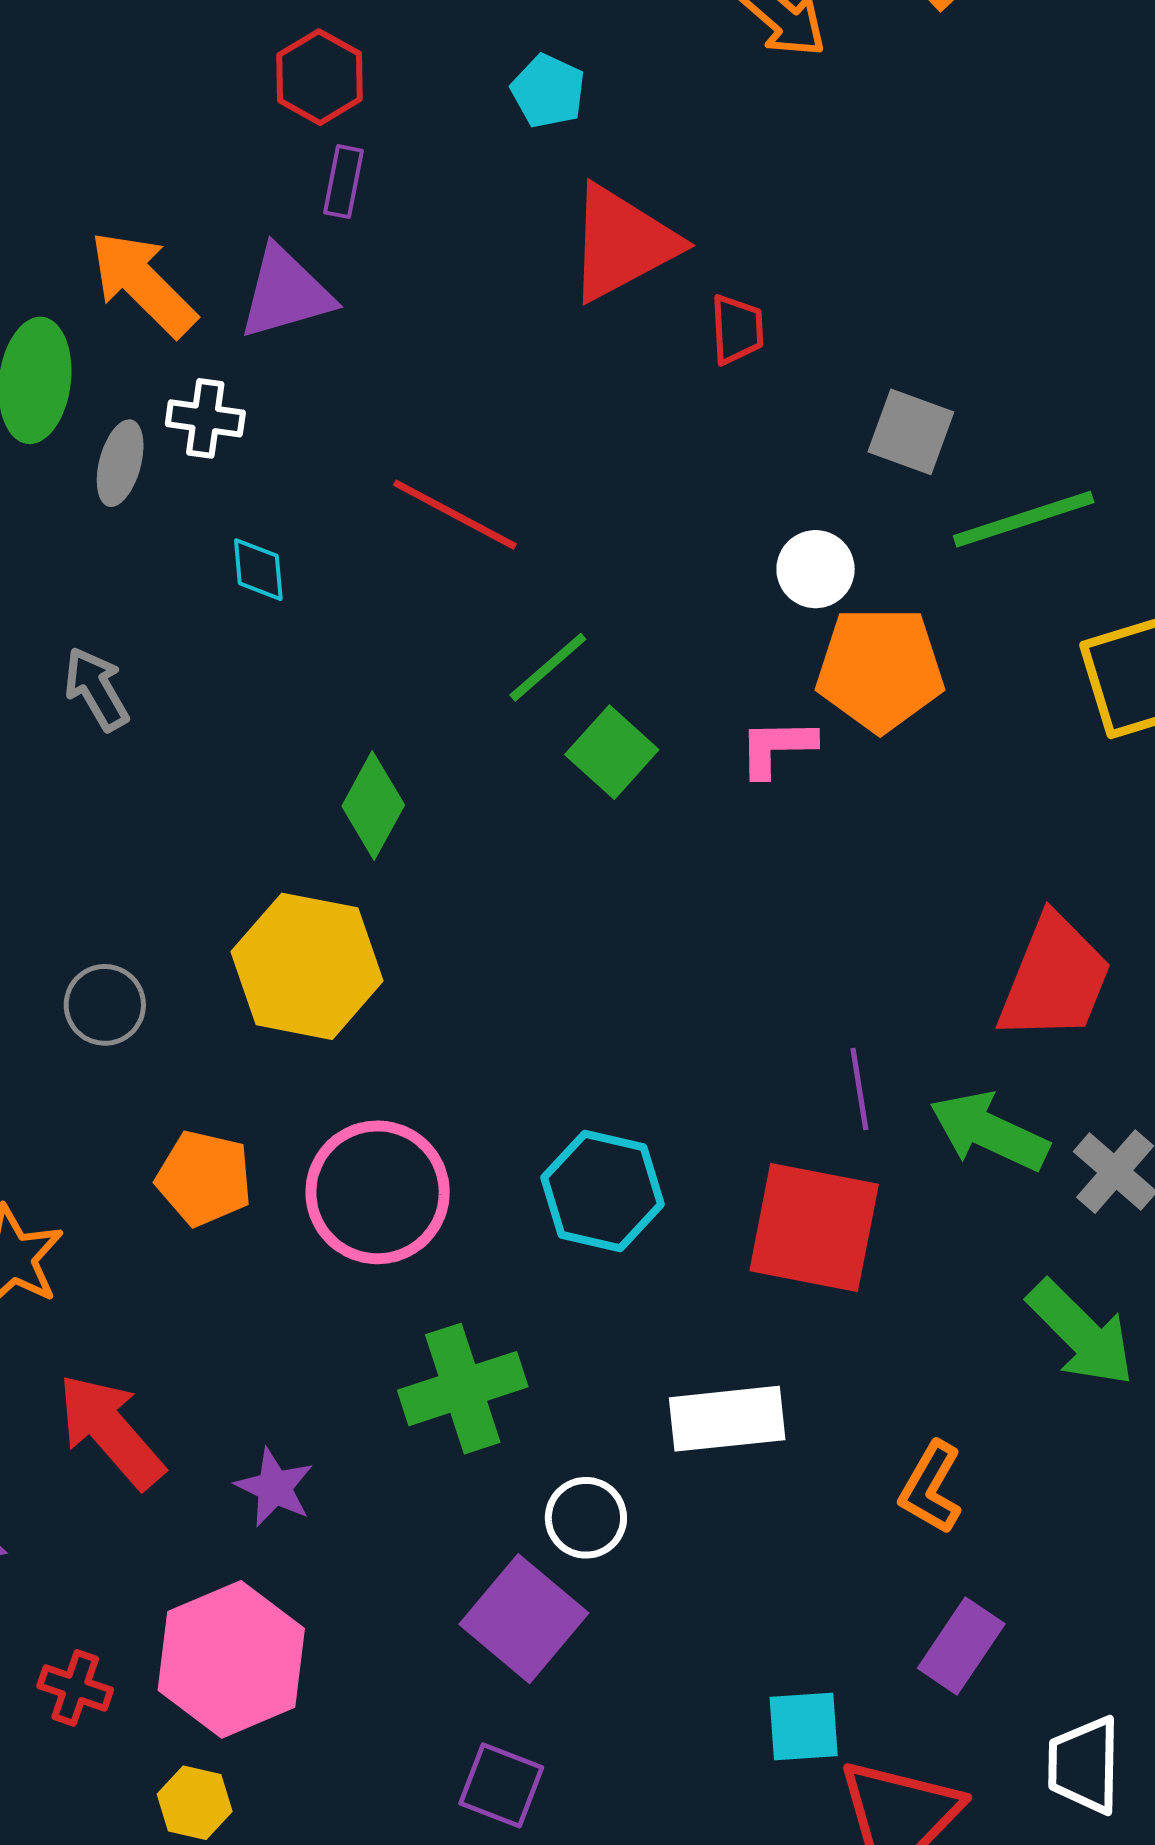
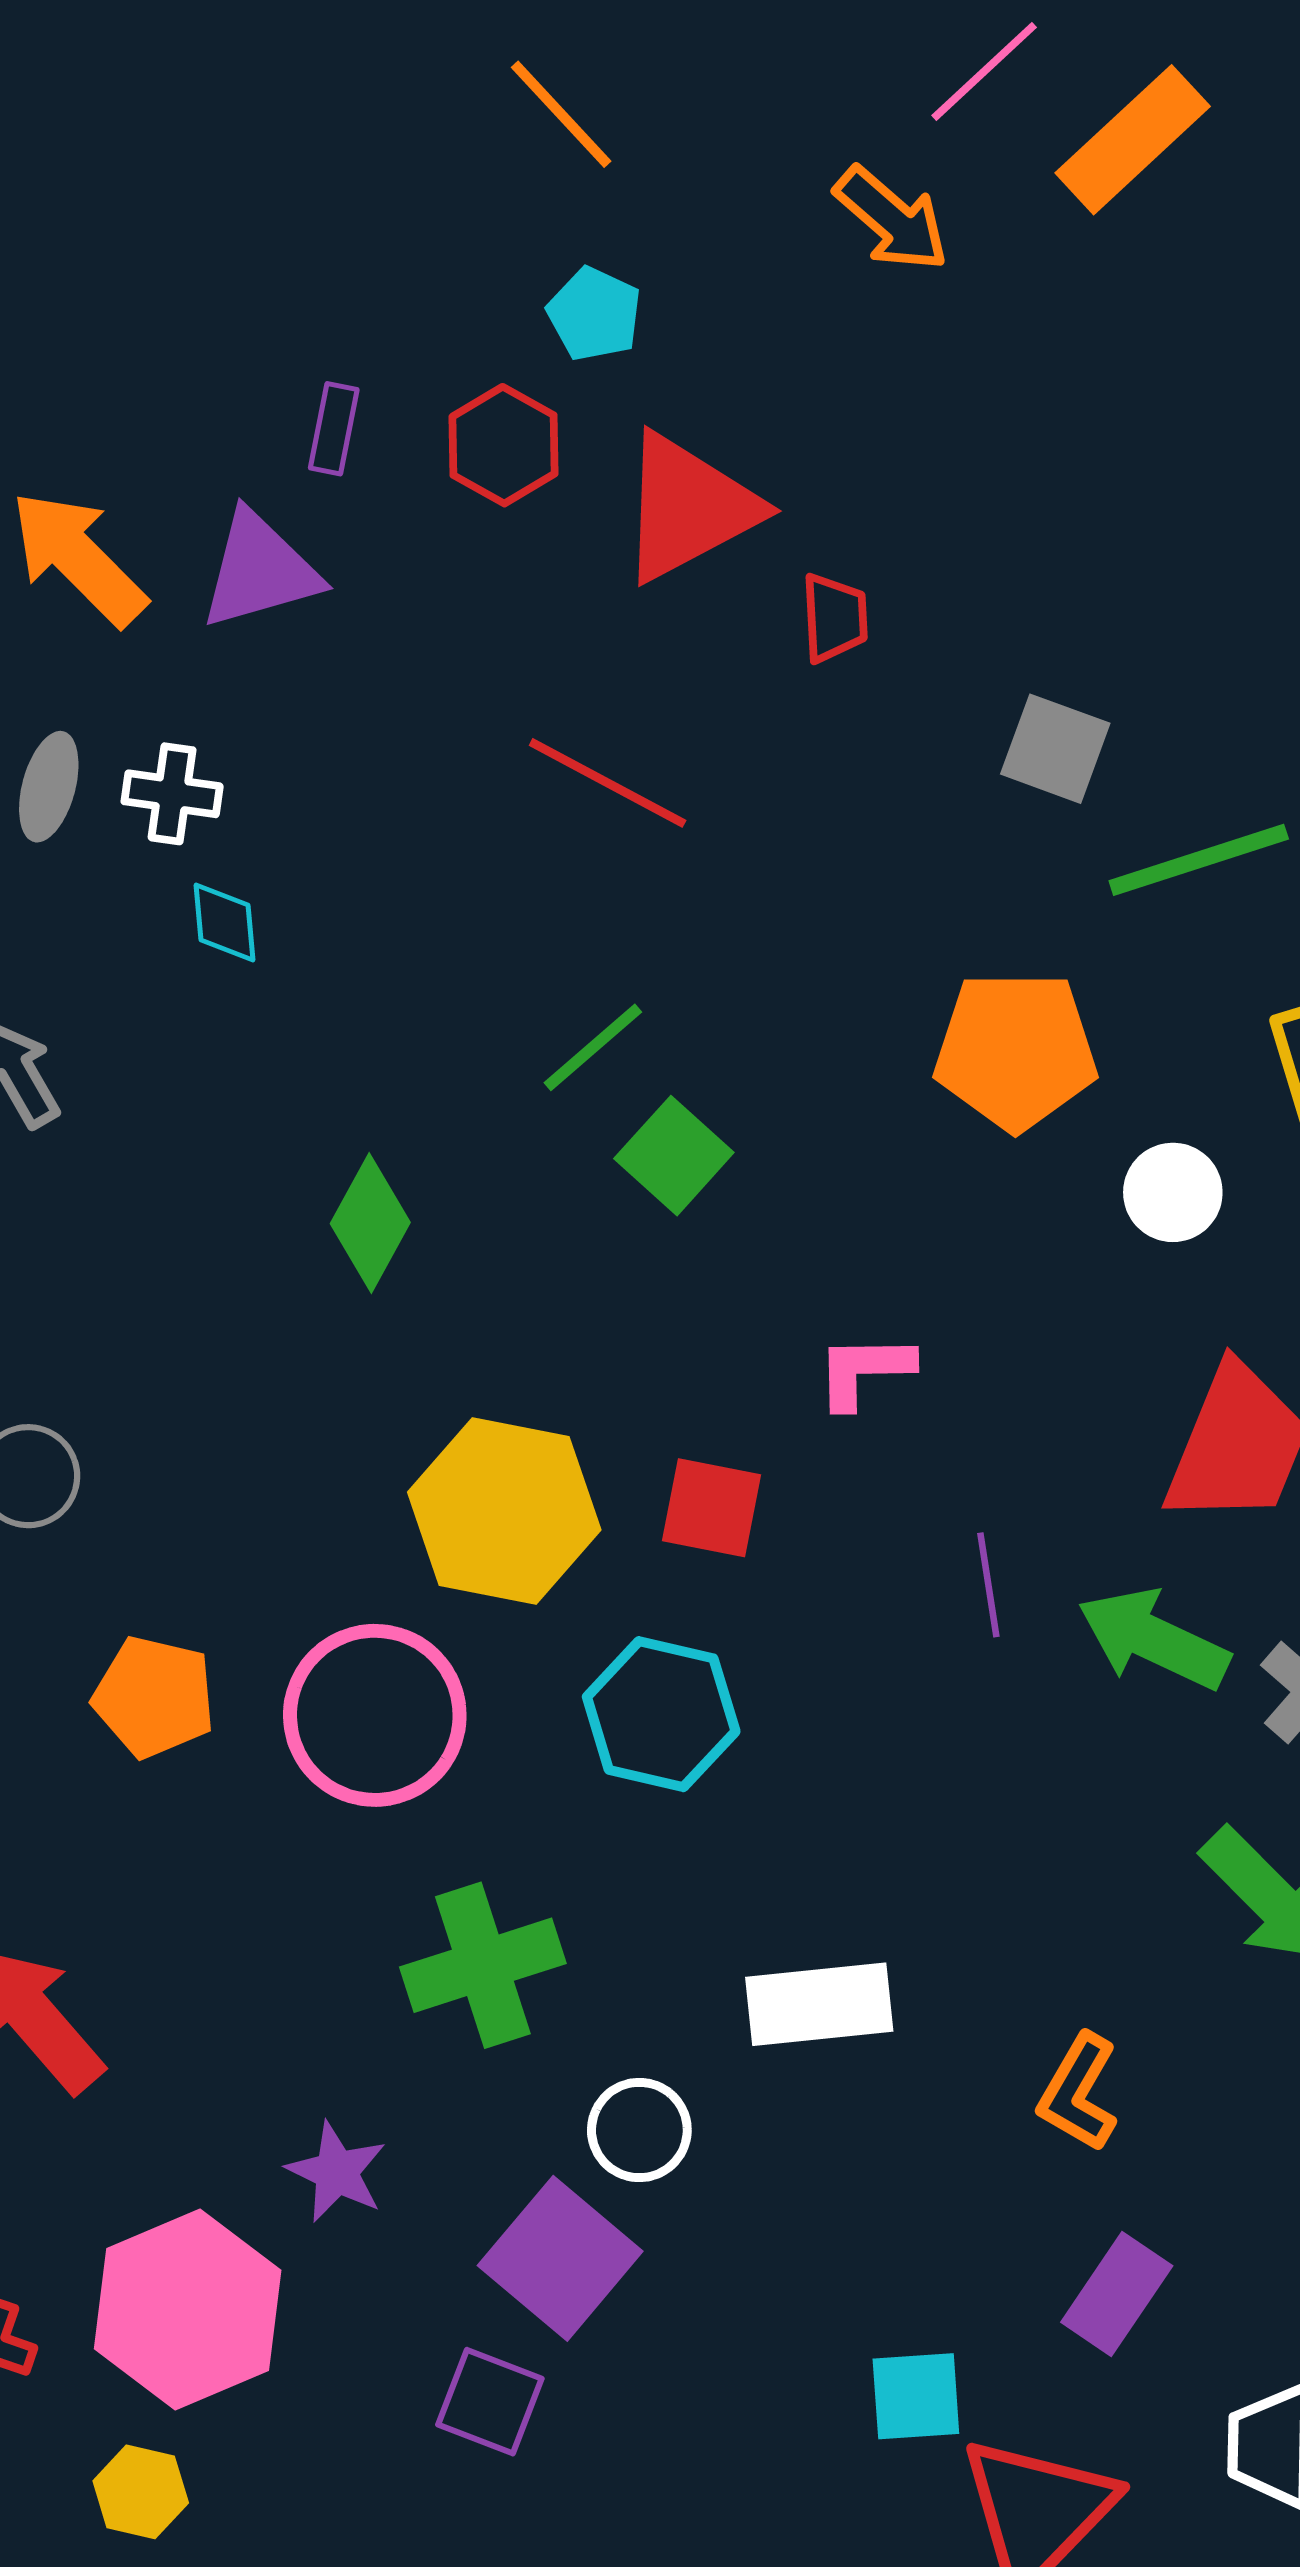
red hexagon: (320, 77) -> (503, 445), moved
white cross: (205, 418) -> (172, 794), moved
red line: (455, 515) -> (608, 783), moved
white circle: (816, 569) -> (1173, 1192), moved
pink L-shape: (777, 747) -> (864, 1371), moved
yellow hexagon: (307, 966) -> (504, 1511), moved
red square: (814, 1228) -> (712, 1508), moved, size x0.6
purple star: (274, 1487) -> (337, 2172), moved
purple square: (501, 1785) -> (490, 2402), moved

